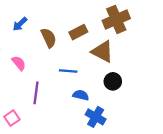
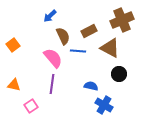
blue arrow: (20, 24) -> (50, 16), moved
pink semicircle: (19, 63) -> (53, 58), moved, size x1.5
blue line: (68, 71) -> (78, 51), moved

